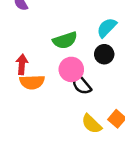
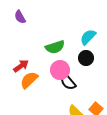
red arrow: (22, 64) -> (21, 66), turned 49
orange semicircle: (32, 82) -> (29, 80), turned 138

